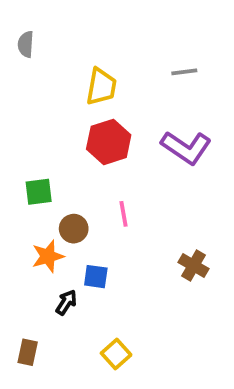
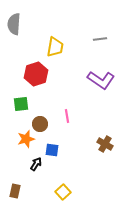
gray semicircle: (26, 44) -> (14, 24), size x1.5
red hexagon: (109, 142) -> (36, 74), moved

